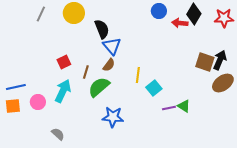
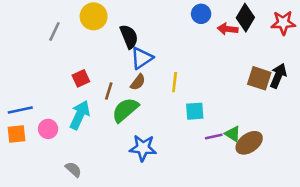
gray line: (41, 14) -> (54, 32), moved
blue triangle: (112, 46) -> (142, 58), turned 36
yellow line: (138, 75) -> (175, 82), moved
brown ellipse: (223, 83) -> (249, 143), moved
cyan square: (154, 88) -> (195, 111), turned 35

